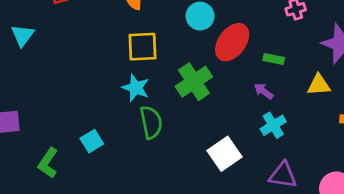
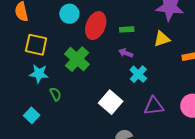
yellow square: (142, 47) -> (36, 45), turned 30
green semicircle: (151, 122) -> (55, 94), size x0.6
cyan square: (92, 141) -> (32, 115), moved

